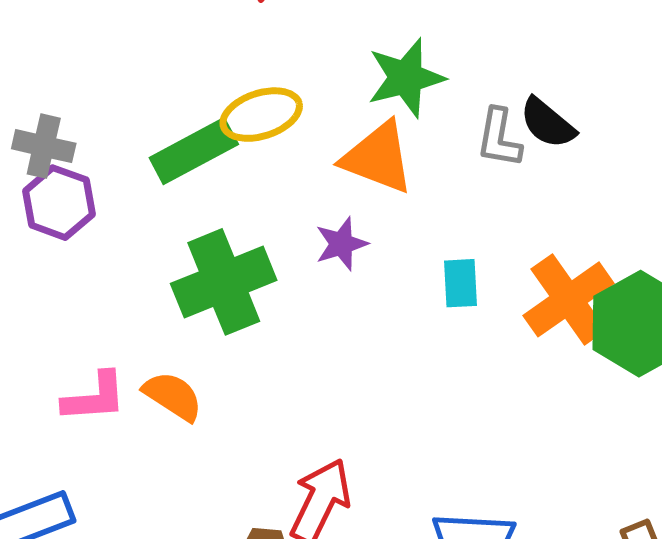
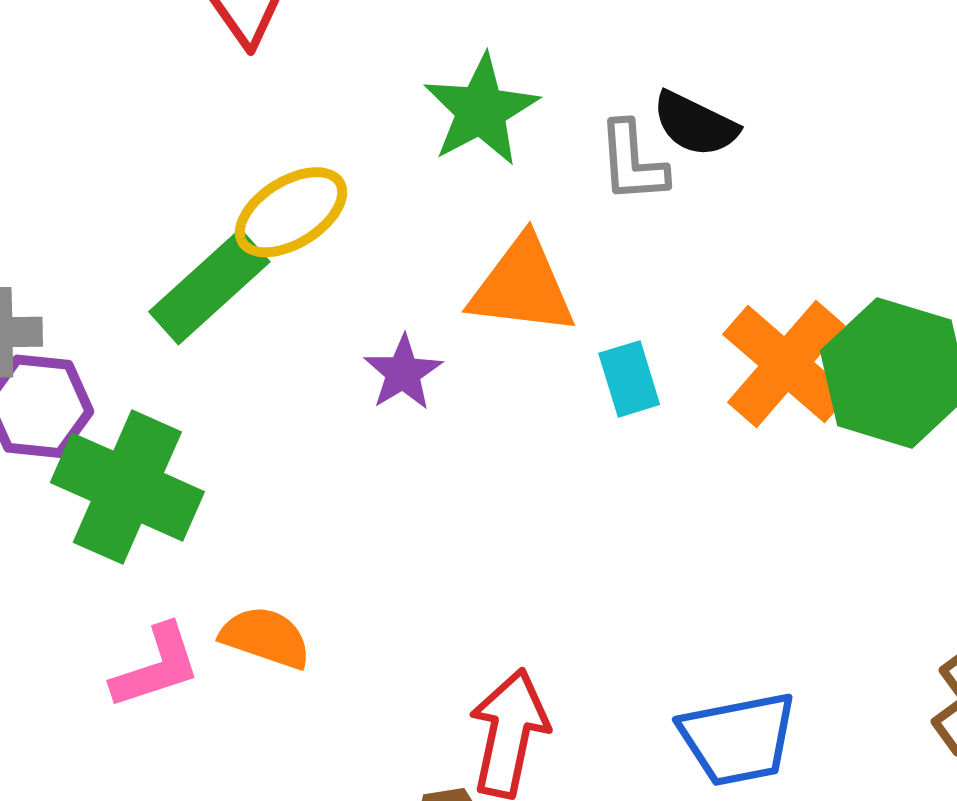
orange triangle: (378, 158) -> (522, 286), moved
purple star: (341, 244) -> (403, 373), moved
green cross: (224, 282) -> (127, 487), moved, turned -30

